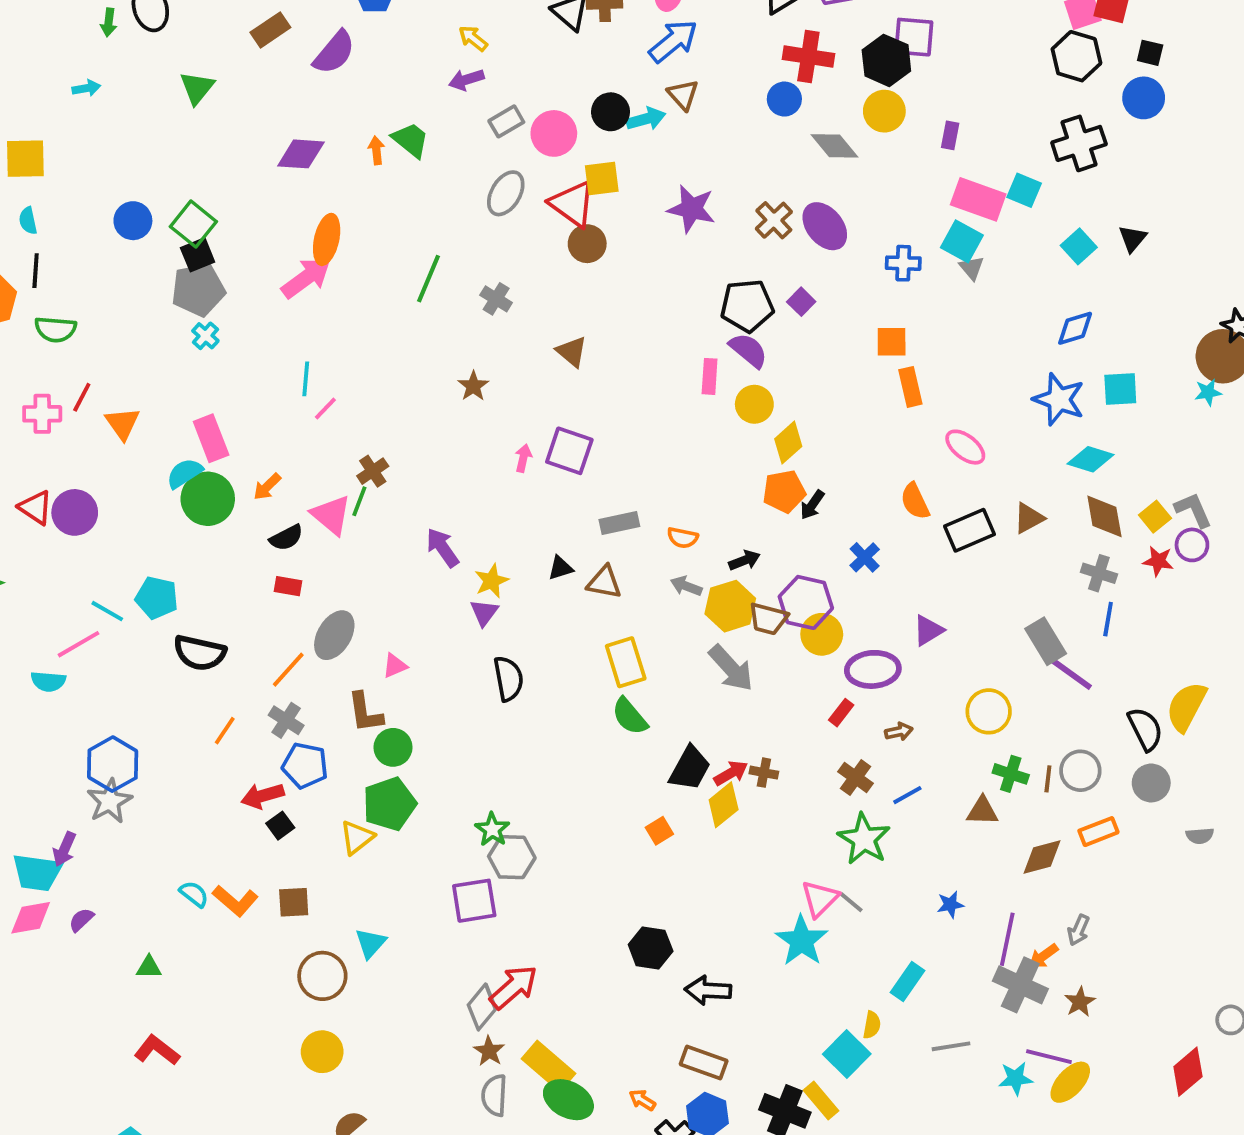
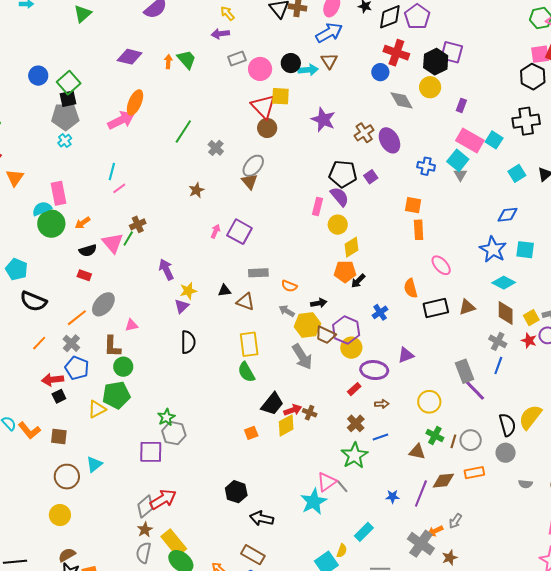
gray ellipse: (506, 193) -> (253, 166), moved
purple line: (1007, 939) -> (421, 493), moved

